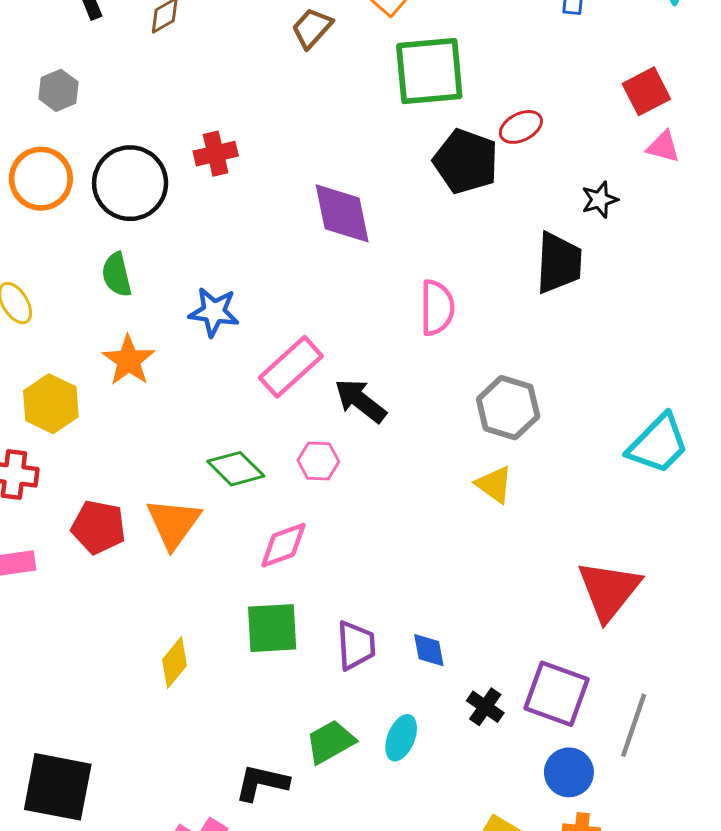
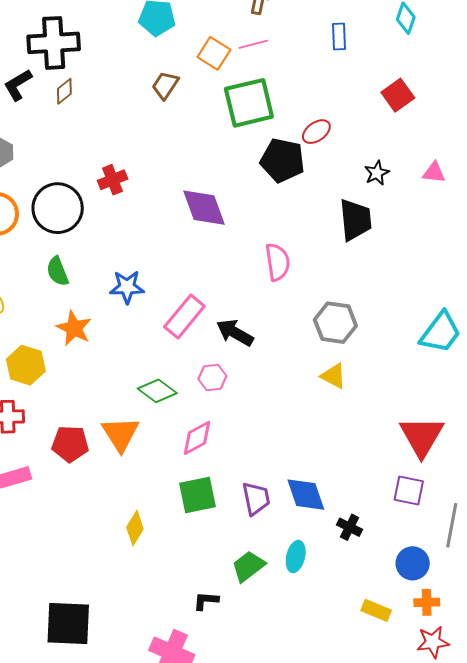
pink triangle: (663, 147) -> (434, 172), moved
blue diamond: (429, 650) -> (306, 495), size x1.6
purple square: (557, 694) -> (409, 490), moved, size x0.7
black L-shape: (262, 783) -> (206, 601), size x0.7

